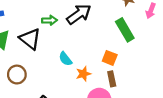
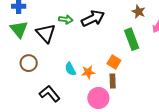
cyan semicircle: (65, 59) -> (70, 69), moved

